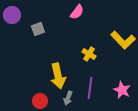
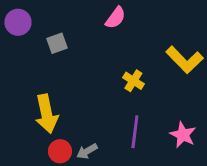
yellow arrow: (58, 76) -> (46, 114), moved
gray arrow: (68, 98) -> (87, 151), moved, turned 40

